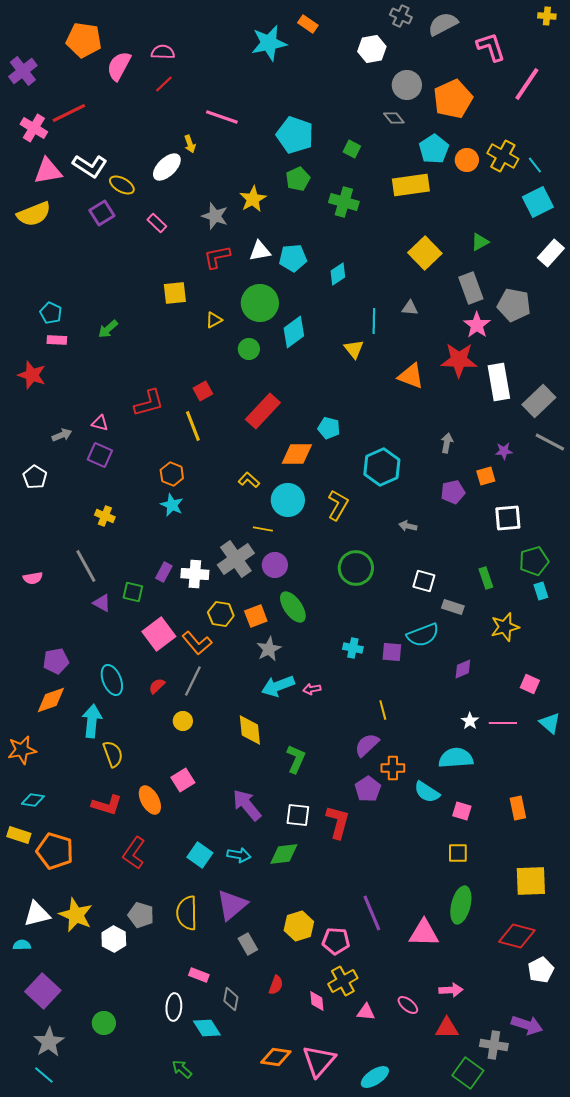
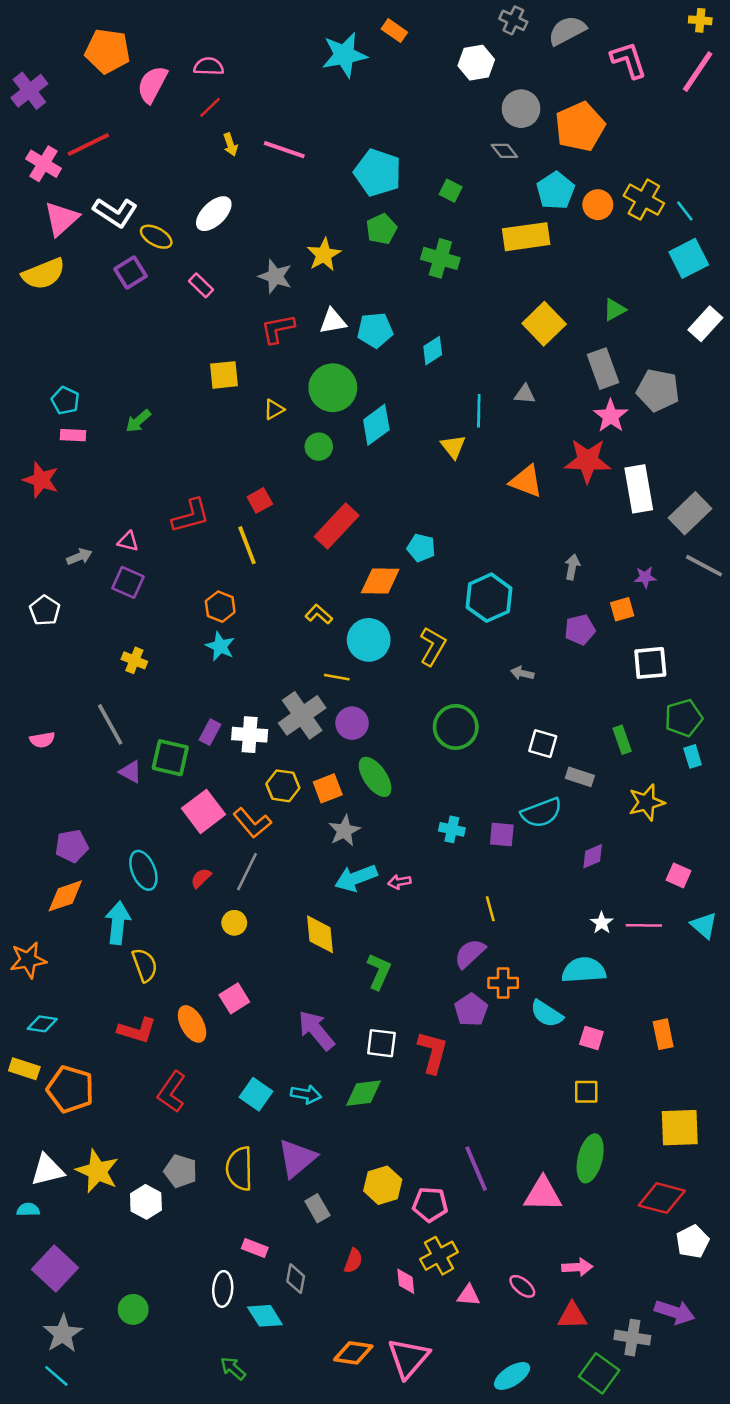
pink line: (527, 84) -> (698, 72), moved
yellow arrow: (190, 144) -> (230, 145), moved
pink triangle: (48, 171) -> (61, 219), turned -32
green square: (133, 592) -> (170, 758), size x1.4
cyan ellipse: (375, 1077) -> (512, 1376), moved

